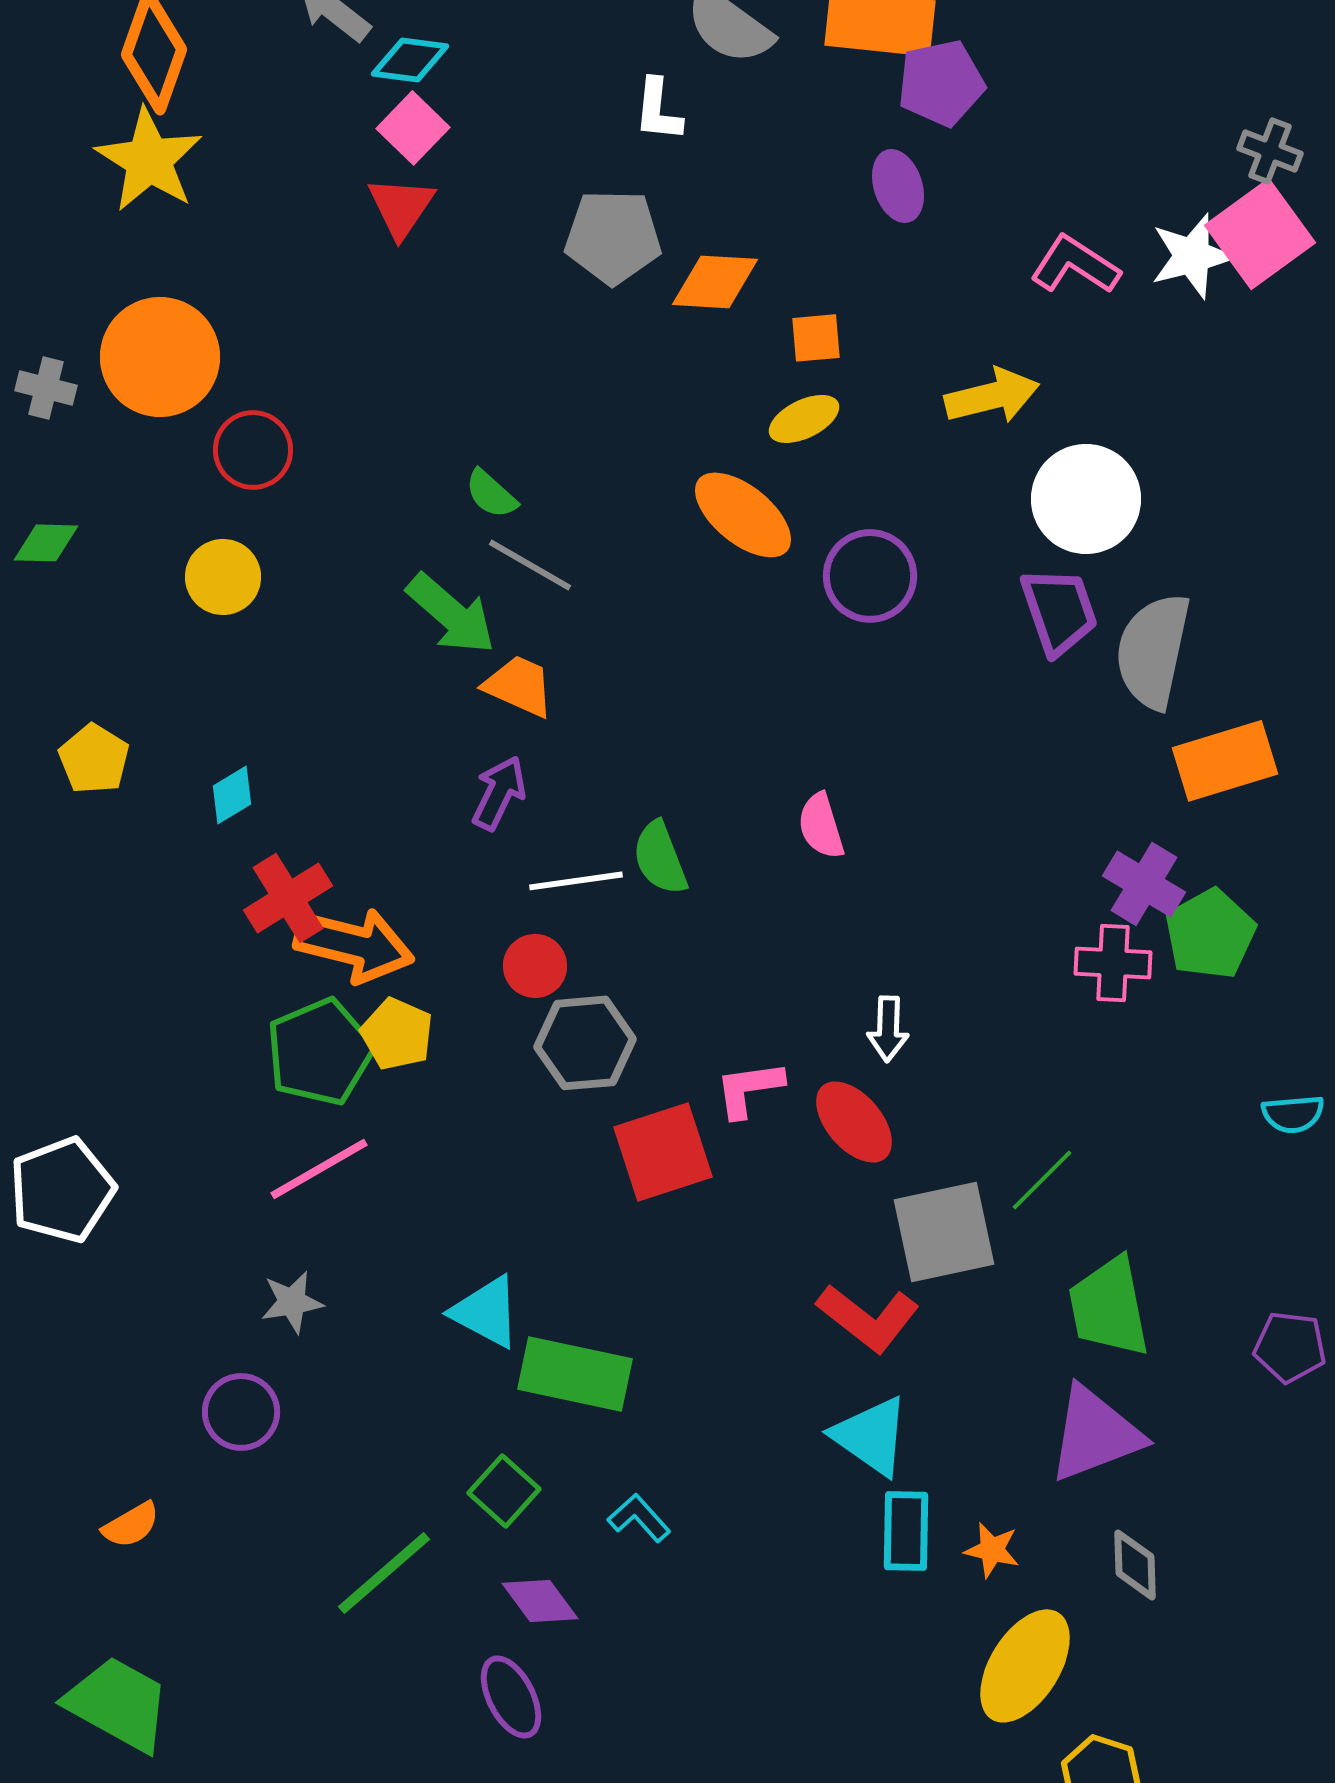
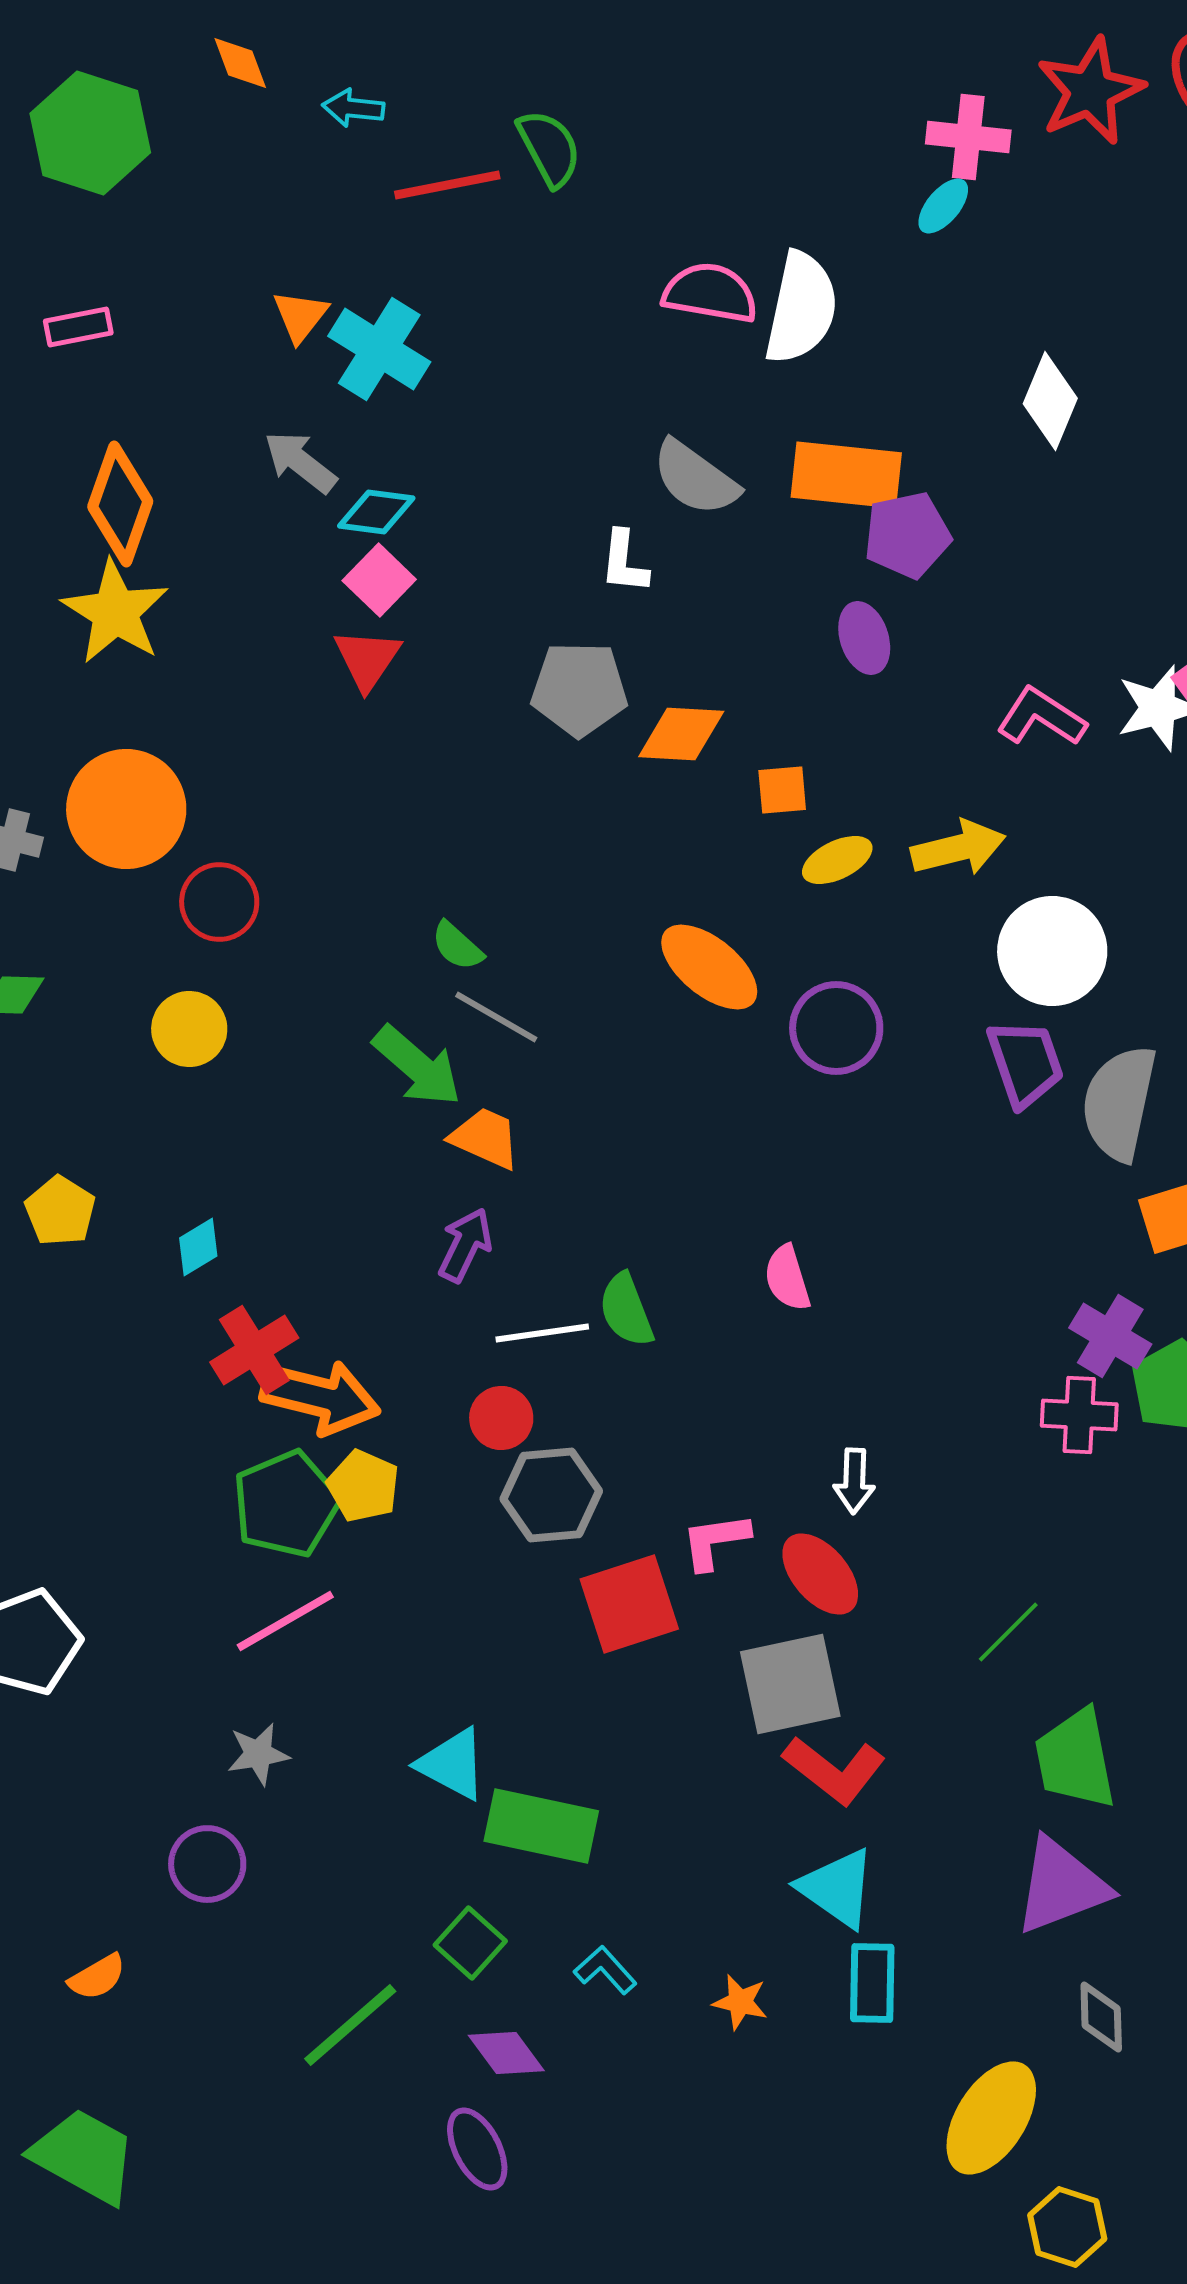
yellow ellipse: (804, 419) -> (837, 860), moved
gray square: (944, 1232) -> (790, 1684), moved
orange star: (992, 1550) -> (740, 2002), moved

